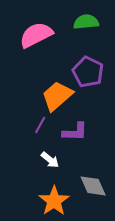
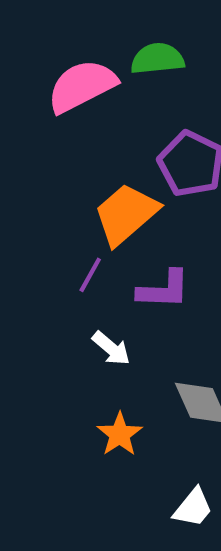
green semicircle: (86, 22) -> (157, 59), moved
orange star: (54, 201) -> (120, 434), size x0.7

